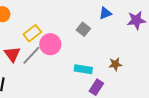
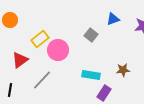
red triangle: (12, 54) -> (20, 60), turned 30
gray line: (31, 55) -> (42, 80), moved

